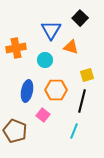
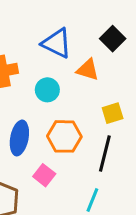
black square: (80, 18) -> (113, 39), moved
blue triangle: (51, 30) -> (57, 43), turned -35

